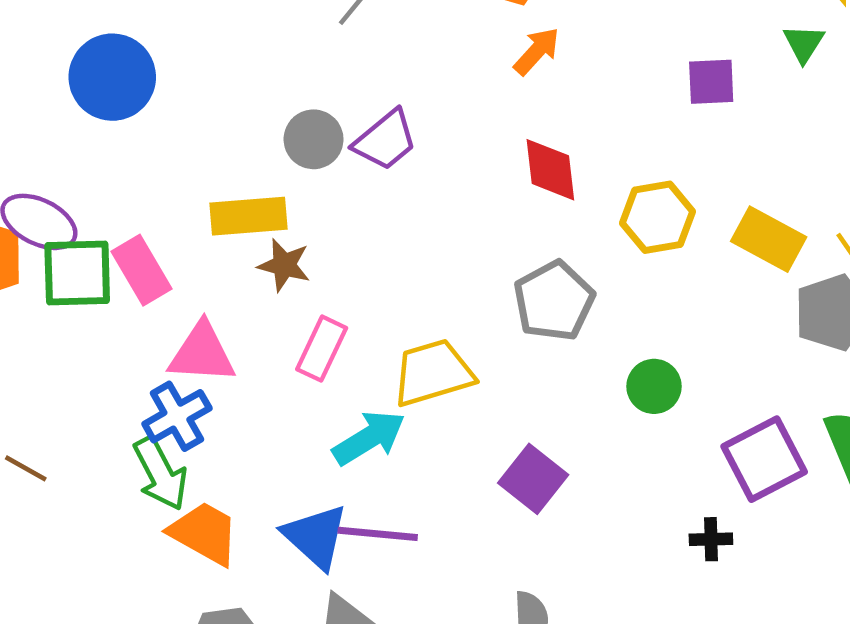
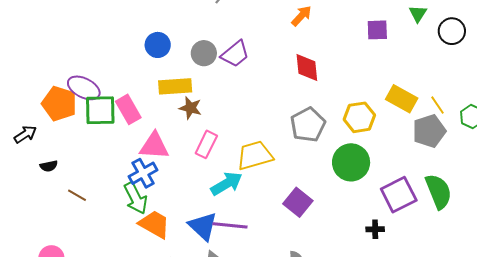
blue circle: (112, 77) -> (158, 45), moved, size x0.7
yellow hexagon: (658, 217) -> (359, 117), moved
green circle: (654, 386) -> (351, 162), size x1.6

